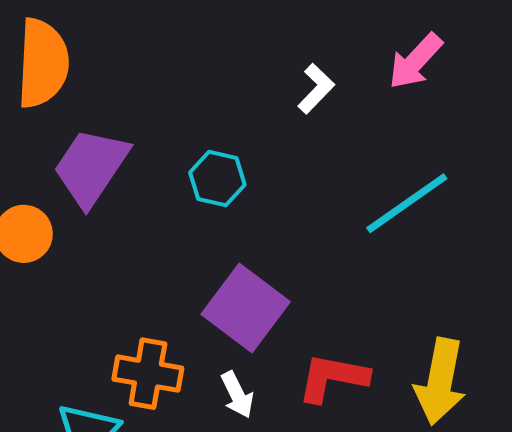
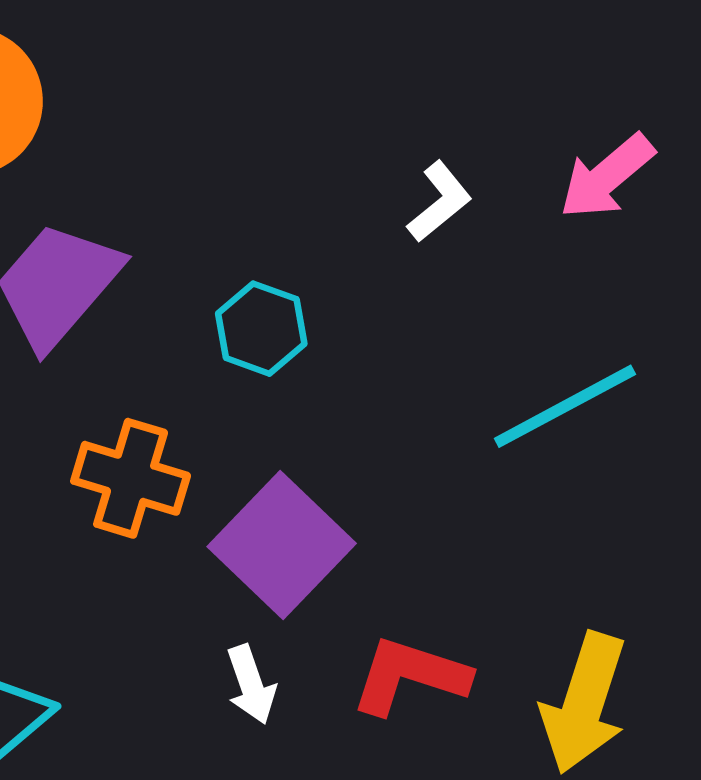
orange cross: (148, 374) -> (131, 478), moved

